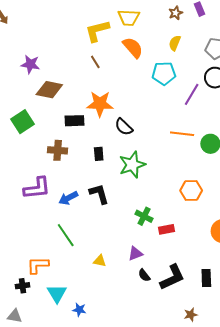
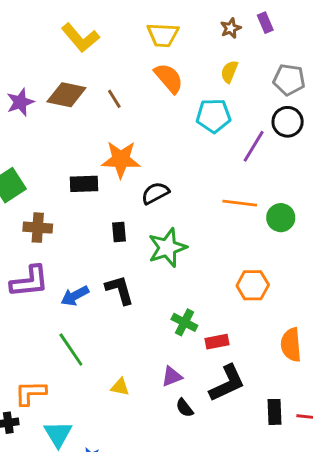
yellow L-shape: (97, 31) -> (80, 38), moved, turned -116
purple star: (30, 64) -> (20, 102), turned -30
brown diamond: (49, 90) -> (66, 95), moved
black semicircle: (124, 127) -> (155, 193), turned 108
brown cross: (58, 150) -> (38, 228), moved
black L-shape: (172, 277) -> (227, 383), moved

